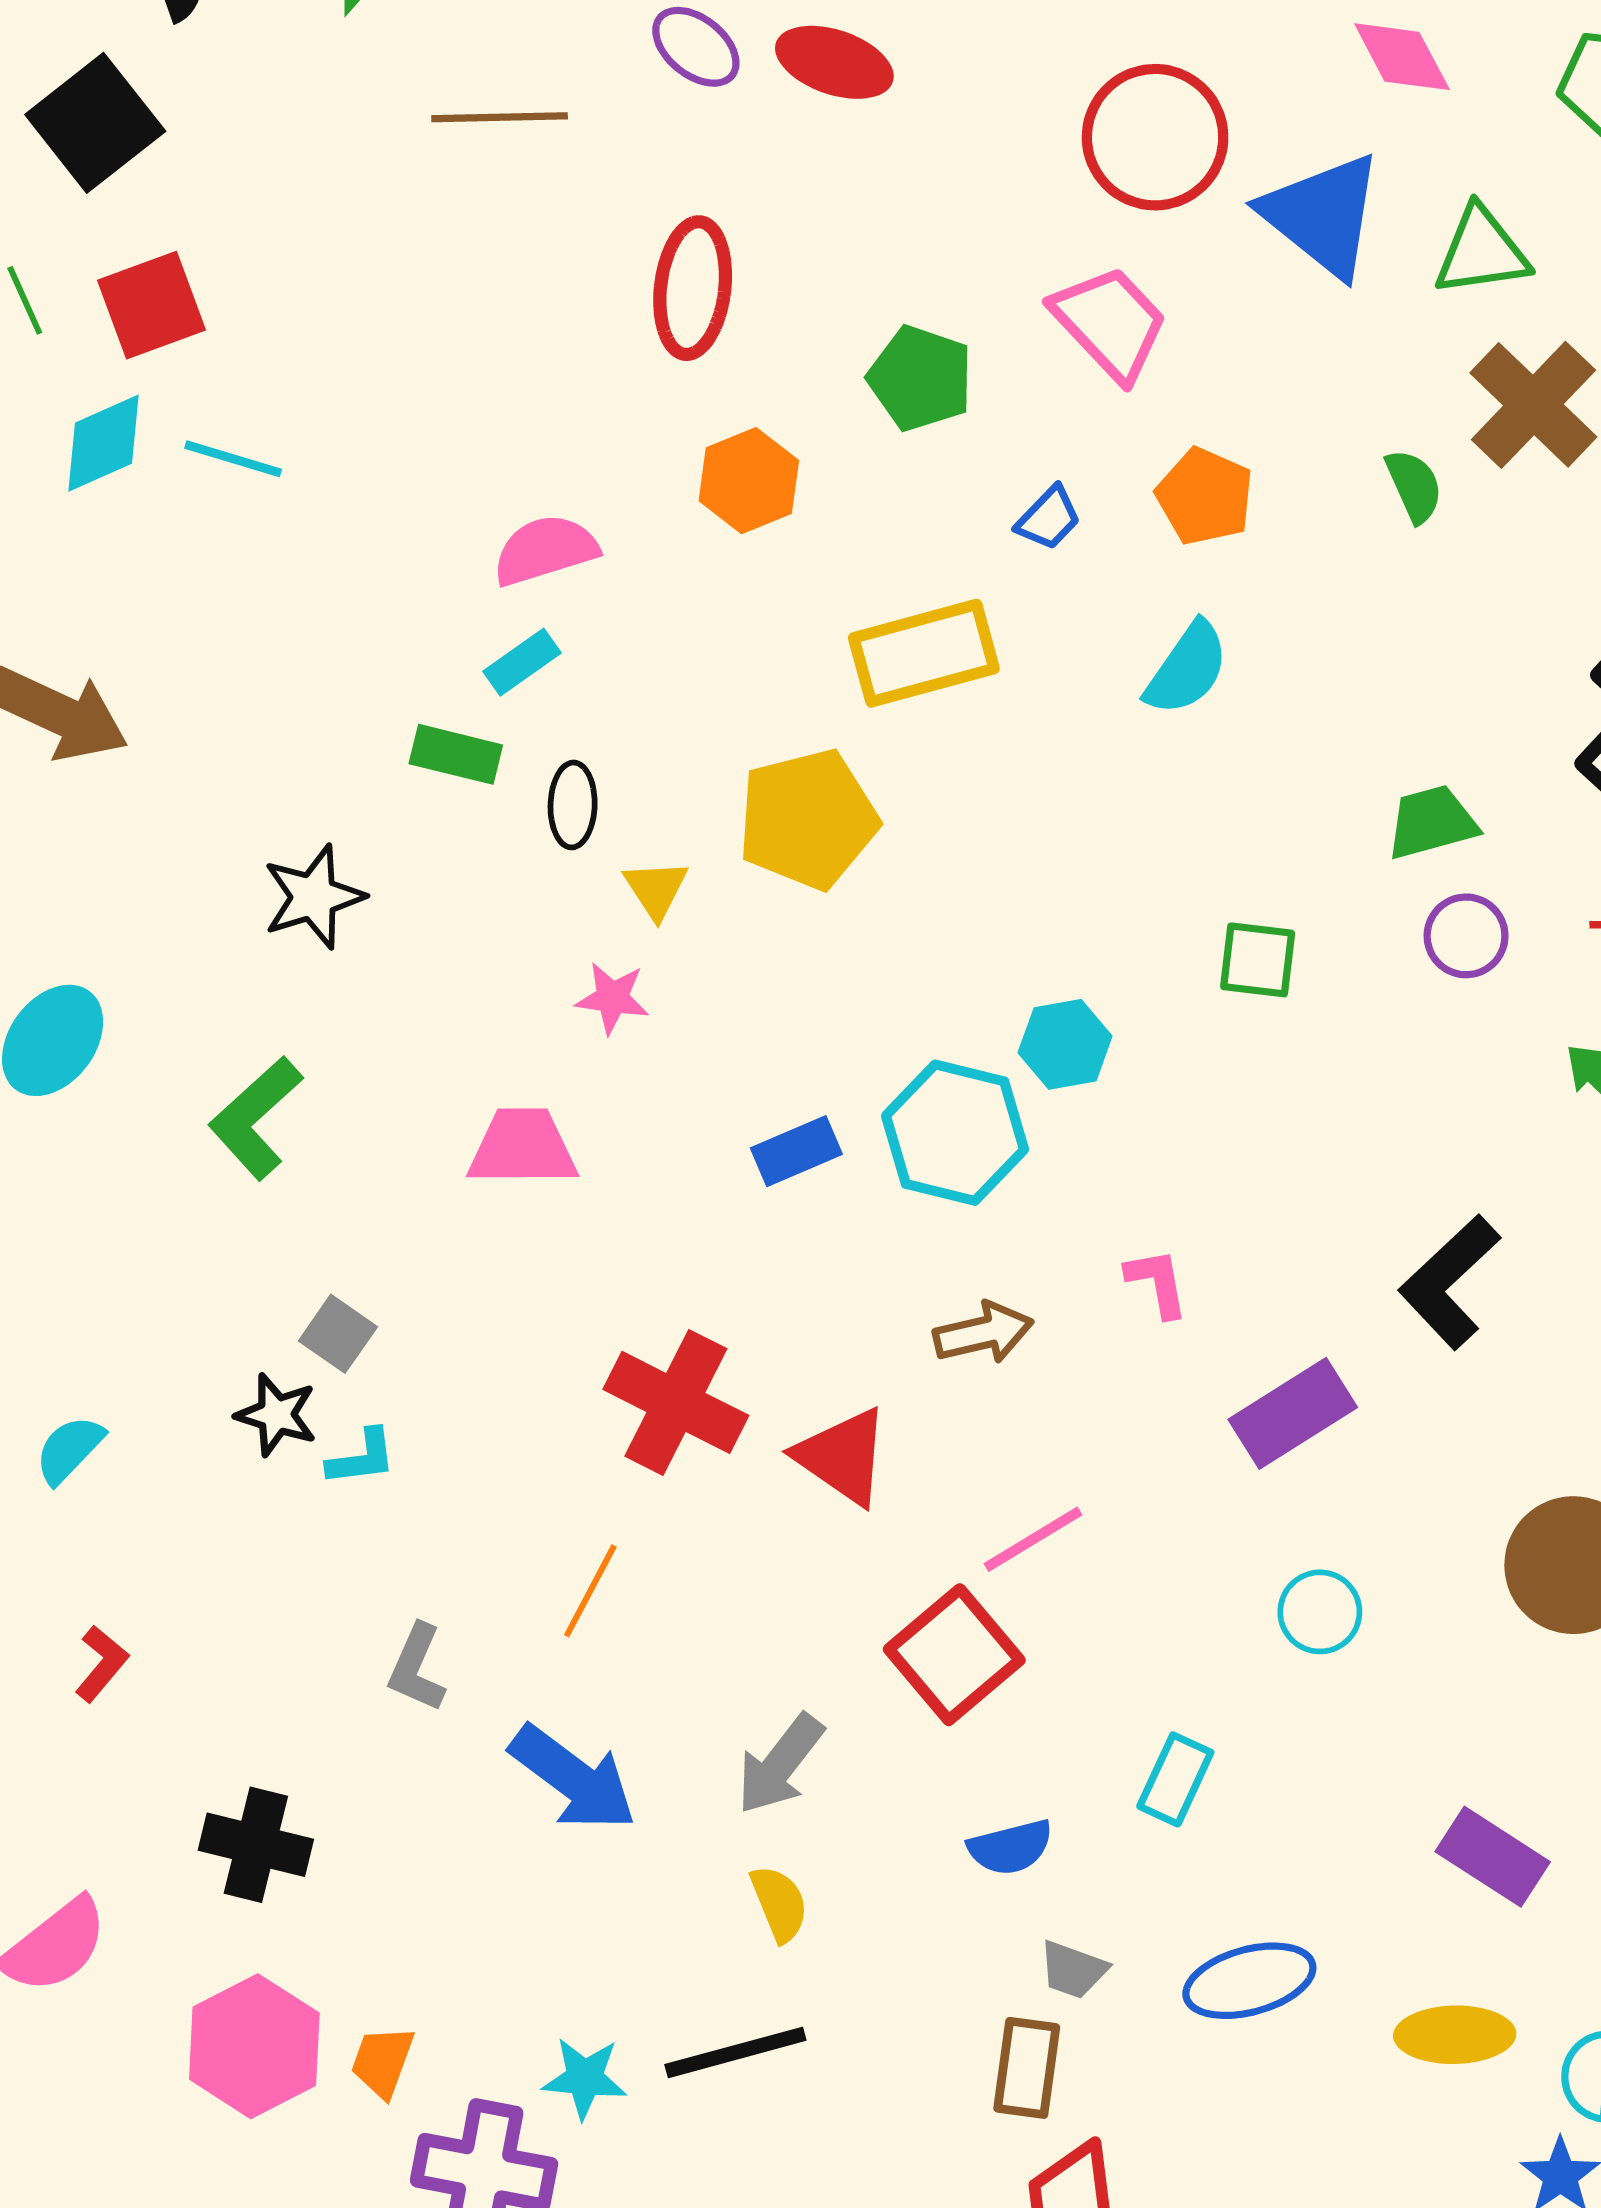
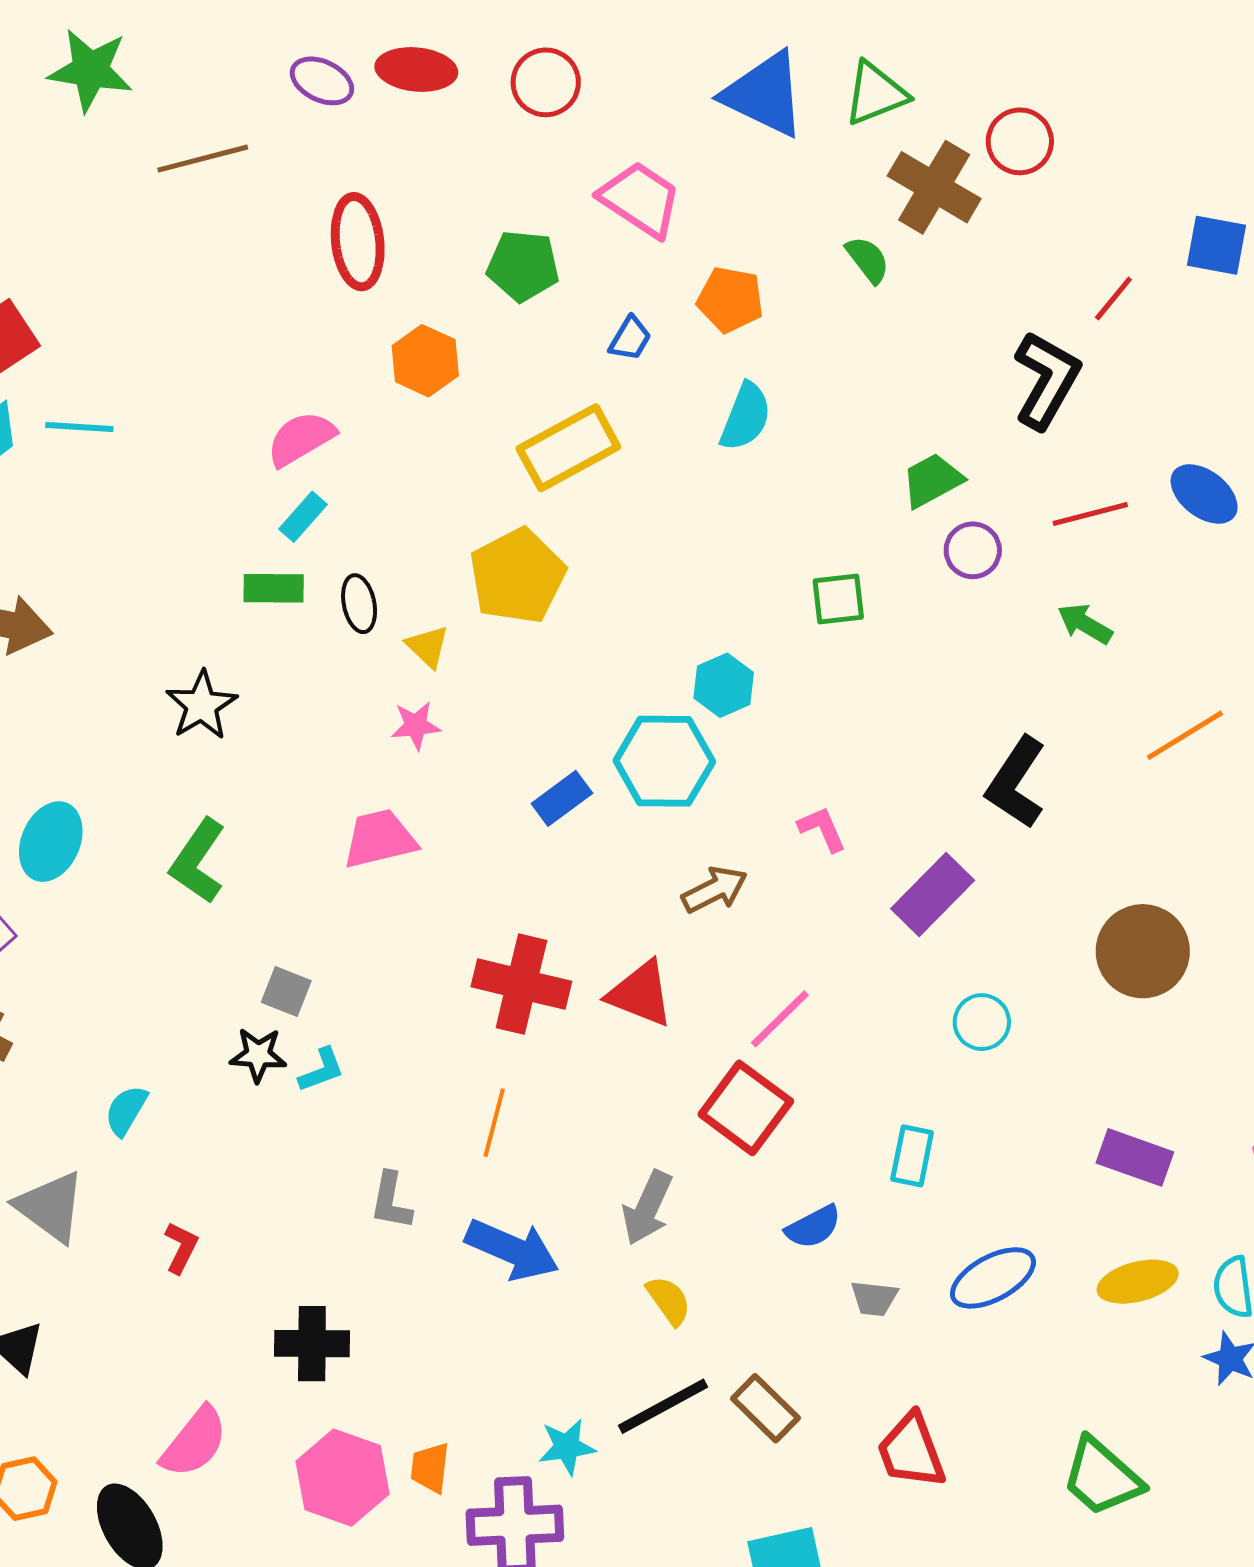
red circle: (1155, 137) -> (546, 82), moved, size x0.7
brown rectangle: (1027, 2068) -> (765, 1408), moved, turned -40

